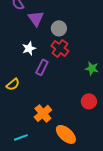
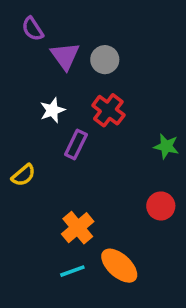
gray circle: (59, 28) -> (105, 60), moved
cyan line: (21, 137) -> (72, 271), moved

